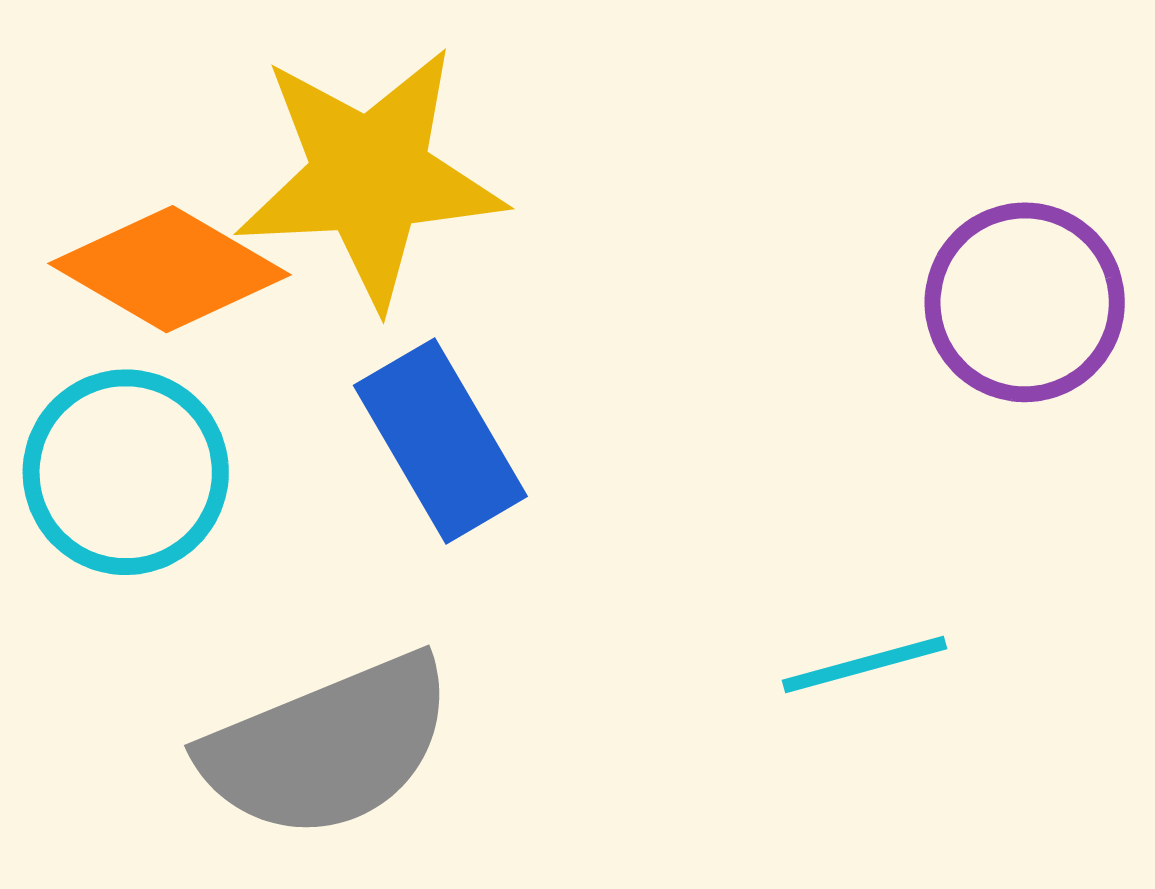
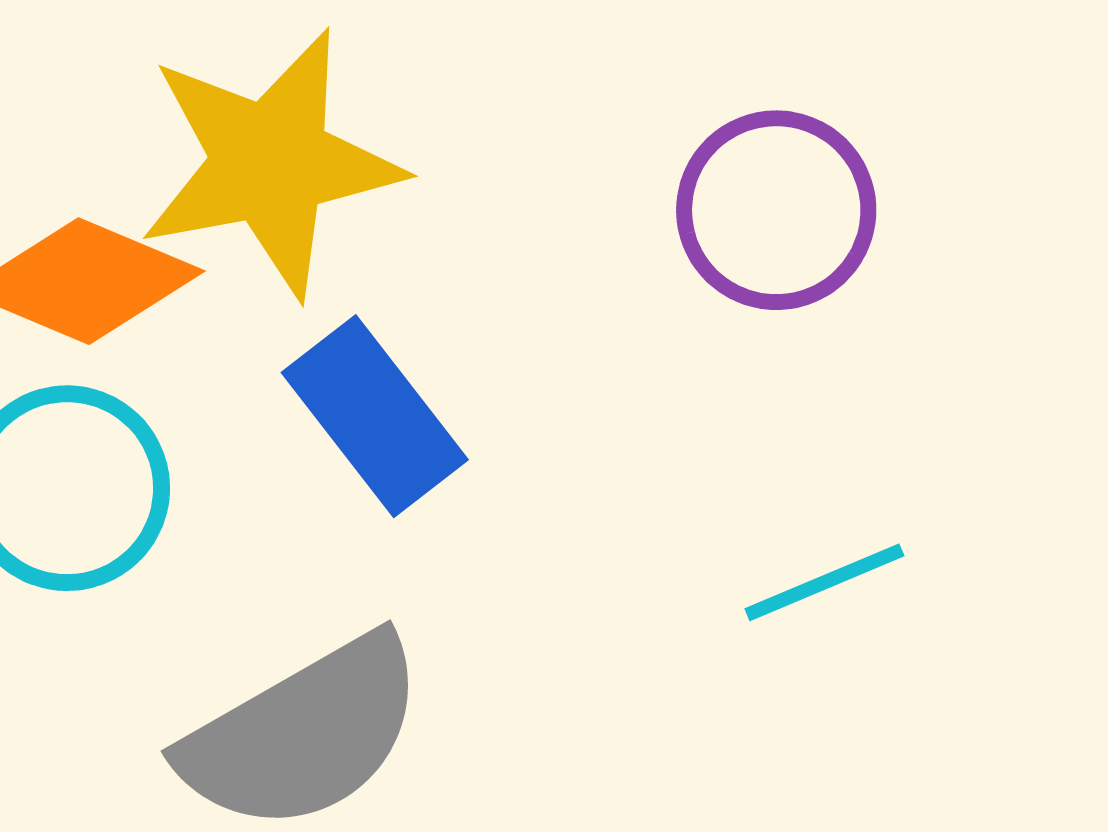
purple circle: (1025, 302) -> (776, 210), moved

